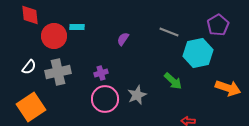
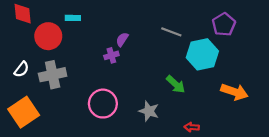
cyan rectangle: (77, 27) -> (73, 18), moved
purple cross: (101, 73) -> (111, 55), moved
gray star: (137, 95) -> (149, 111), moved, turned -30

